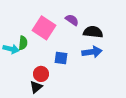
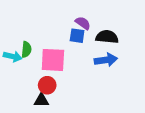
pink square: (44, 28) -> (53, 60), moved, turned -30
blue square: (61, 58) -> (77, 36), moved
black triangle: (36, 87) -> (41, 100), turned 40

